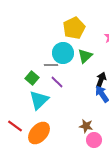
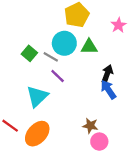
green triangle: (85, 56) -> (89, 47), turned 42
gray line: (51, 65) -> (51, 57), turned 32
green square: (32, 78) -> (29, 53), moved

